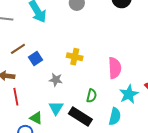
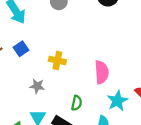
blue square: (35, 58) -> (21, 49), moved

